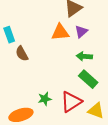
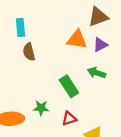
green rectangle: (88, 79) -> (69, 86), moved
red triangle: (71, 102) -> (69, 119), size x0.6

